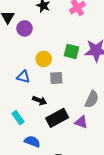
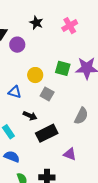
gray square: (56, 78) -> (47, 94), turned 32
purple triangle: (81, 122) -> (70, 154), moved
blue semicircle: (32, 141) -> (12, 157), moved

